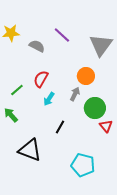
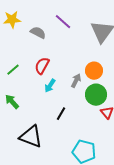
orange circle: (86, 76) -> (94, 71), moved
green line: (17, 90) -> (13, 70), moved

